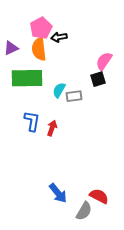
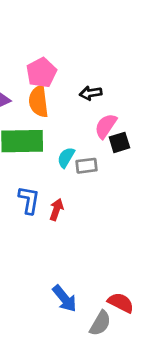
black arrow: (59, 37) -> (91, 93), moved
pink semicircle: (104, 61) -> (106, 126), moved

